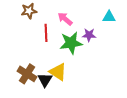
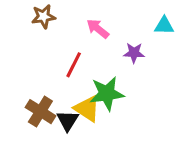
red line: (46, 33) -> (74, 65), moved, turned 30
green star: (71, 43) -> (107, 93), moved

